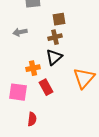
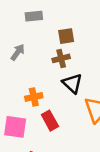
gray arrow: (20, 32) -> (18, 52), turned 136
black triangle: (54, 57) -> (72, 83), moved, turned -36

